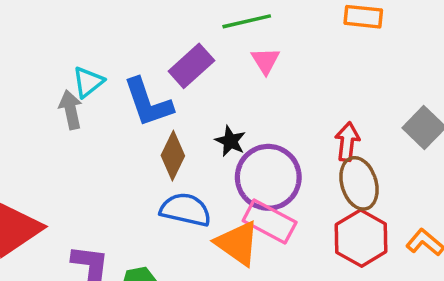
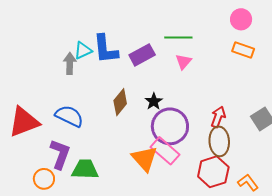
blue L-shape: (148, 103) -> (106, 49), moved
blue semicircle: (186, 210) -> (69, 116), moved

